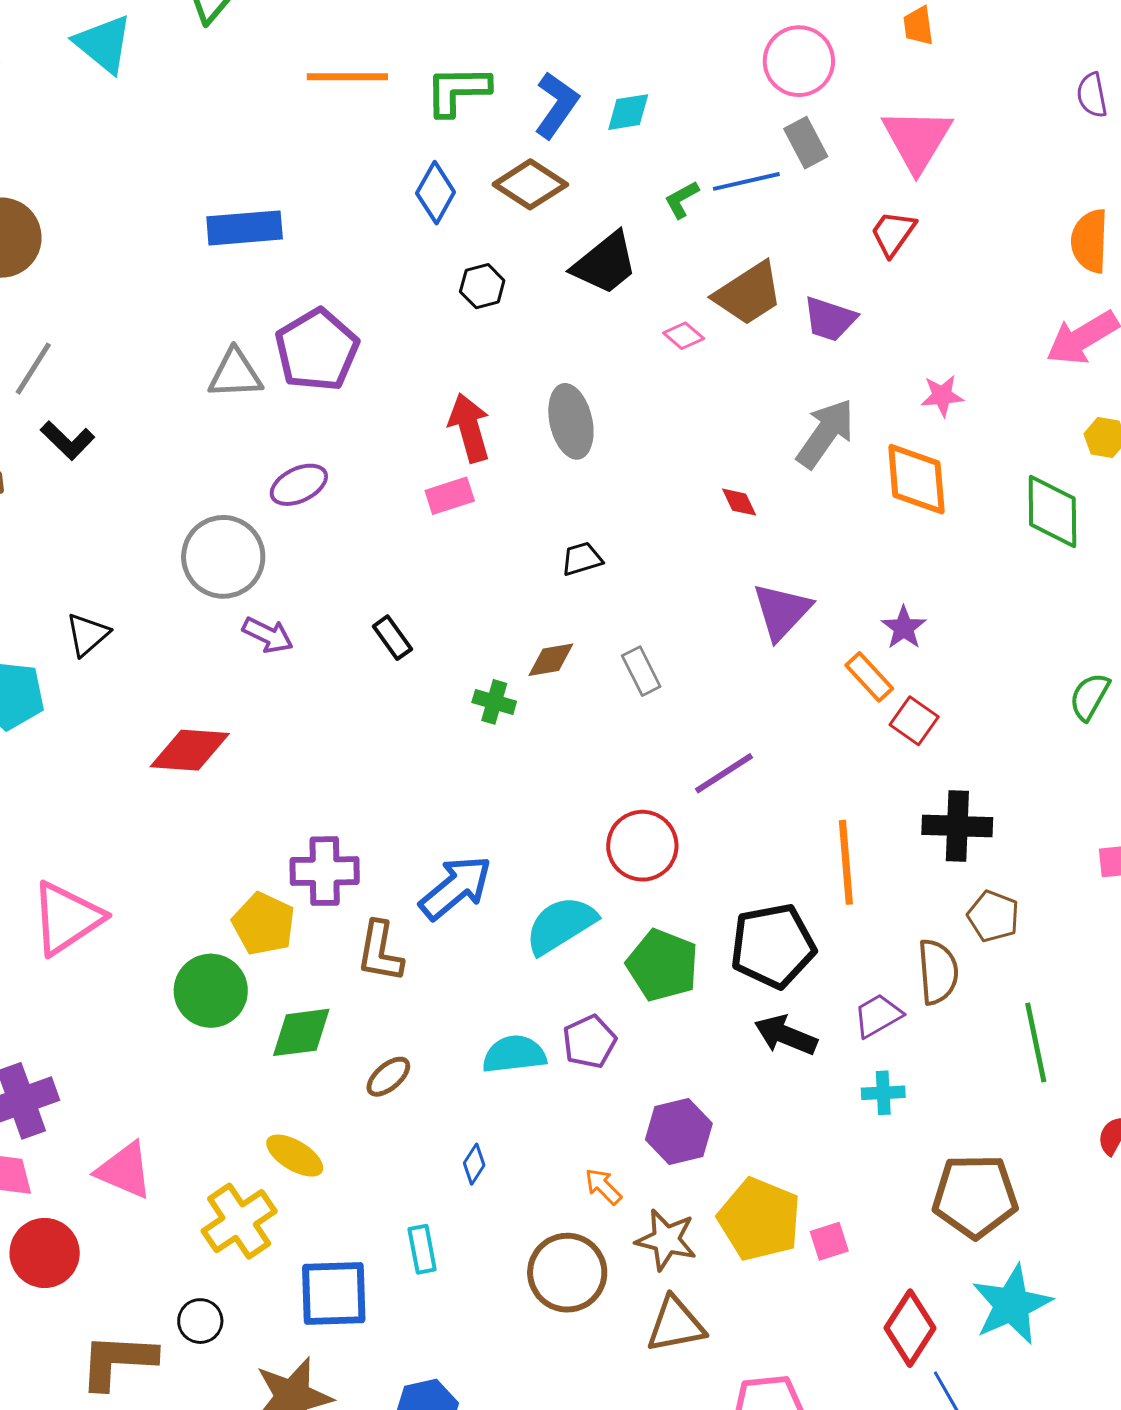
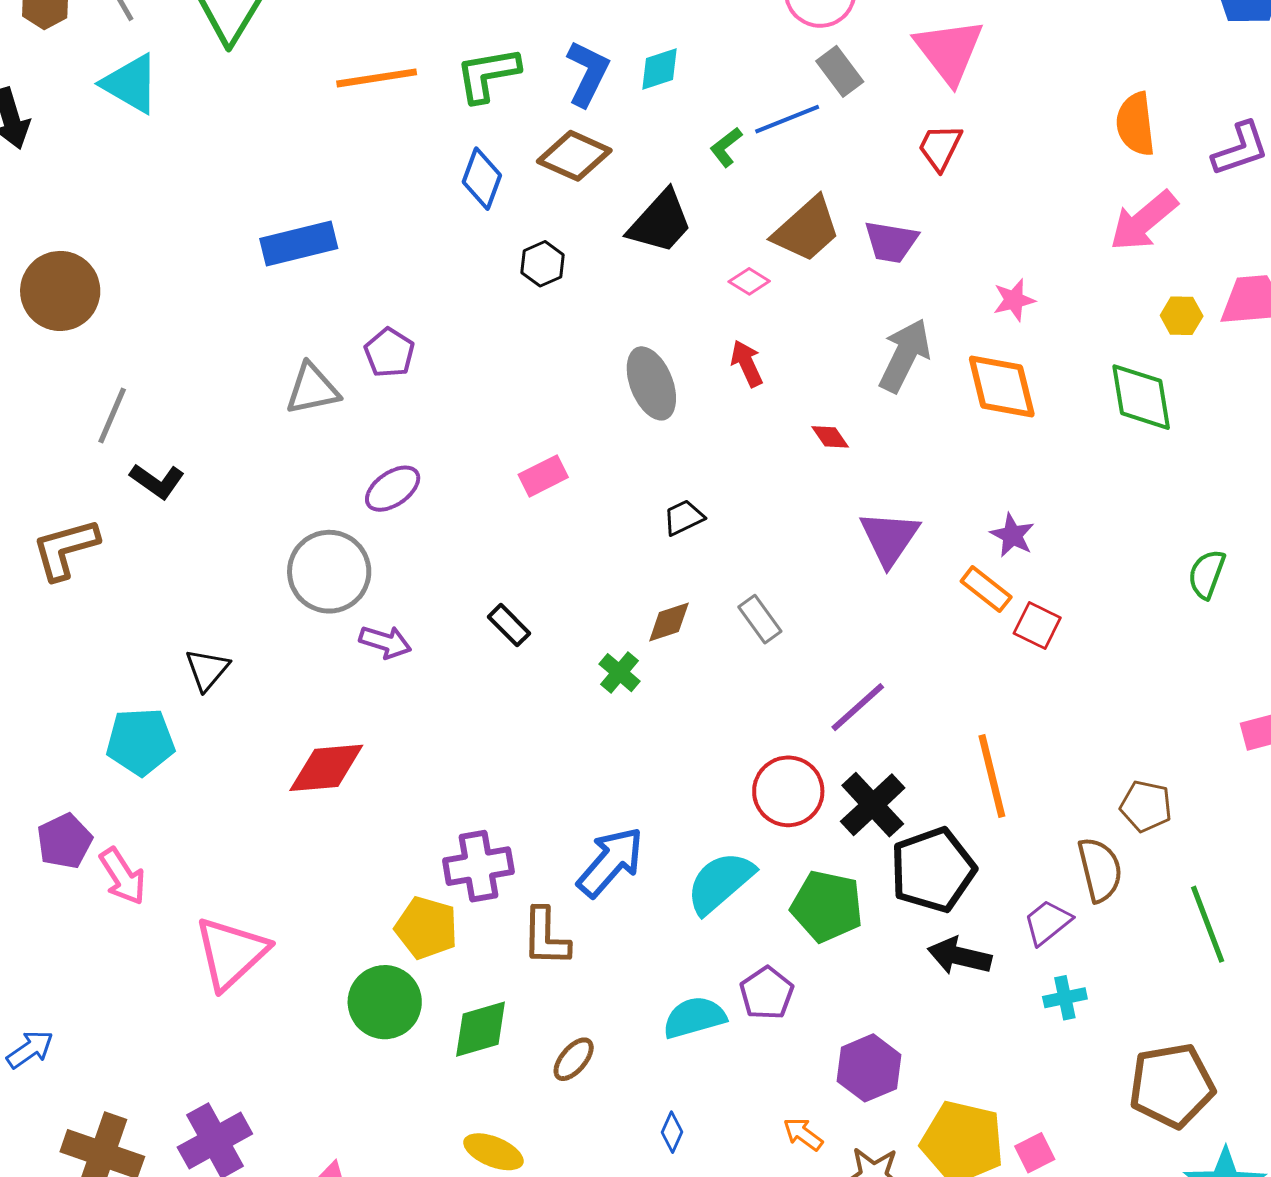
purple pentagon: (317, 350) -> (389, 353), size x0.6
red arrow: (469, 428) -> (747, 363), moved, size x0.7
green cross: (494, 702) -> (619, 673), turned 33
black cross: (957, 826) -> (873, 805), moved, turned -36

